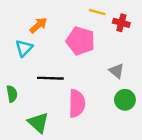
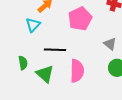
pink pentagon: (80, 41) -> (80, 19), turned 30
green triangle: (38, 123) -> (45, 74), moved

